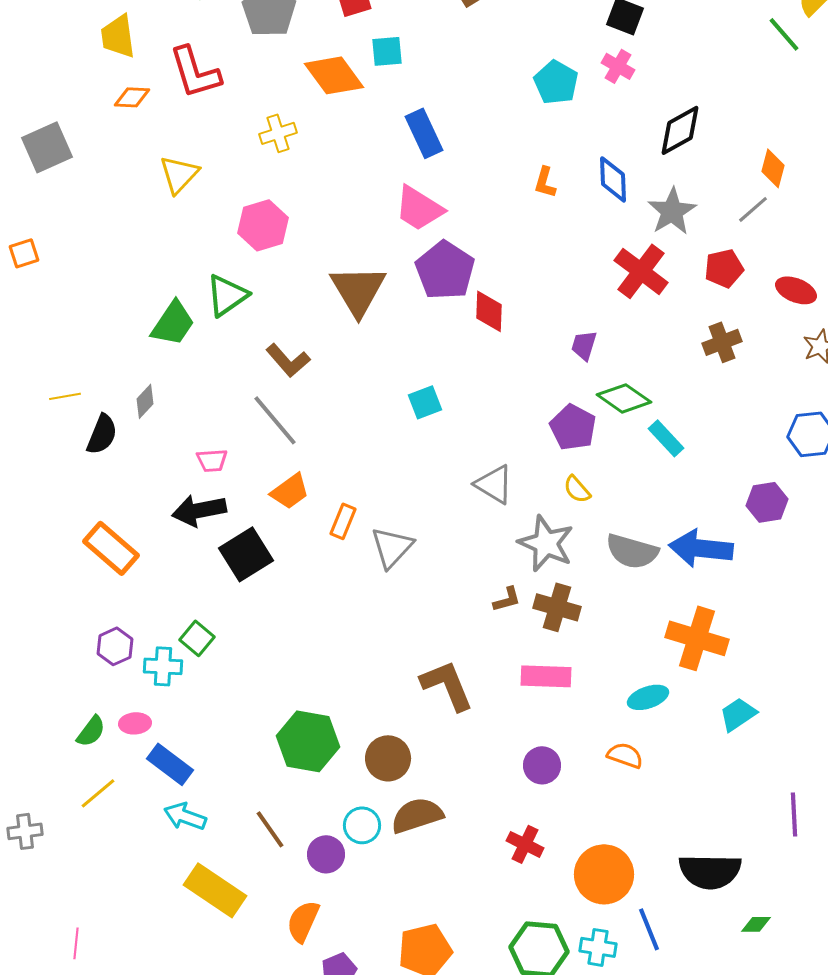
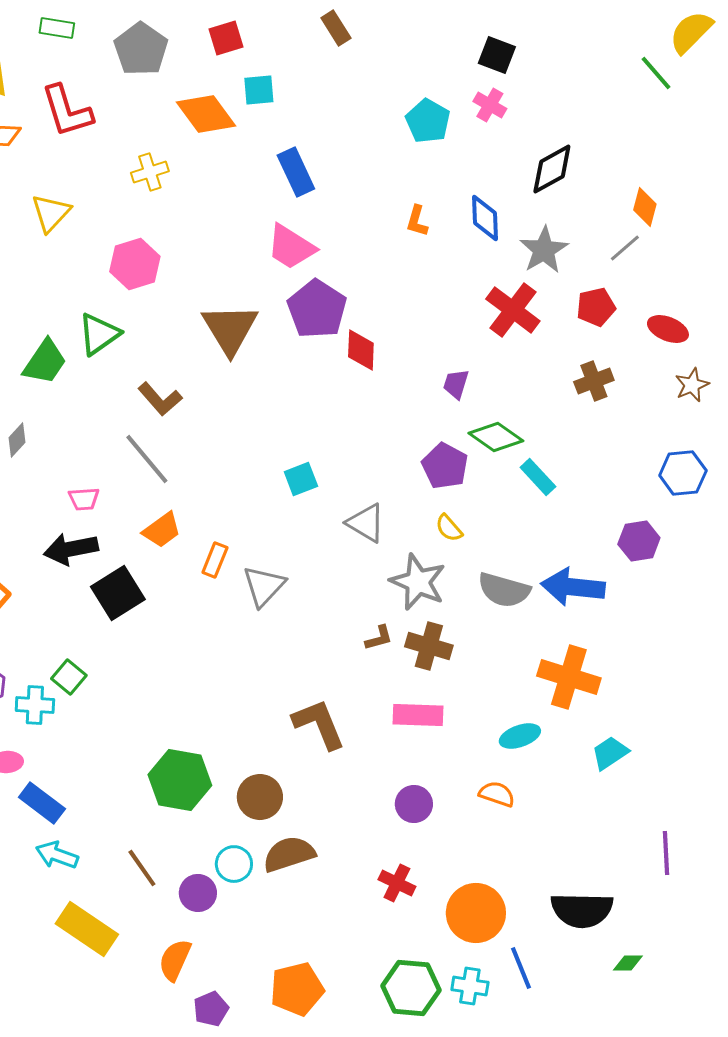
cyan square: (425, 402) -> (301, 479), moved

